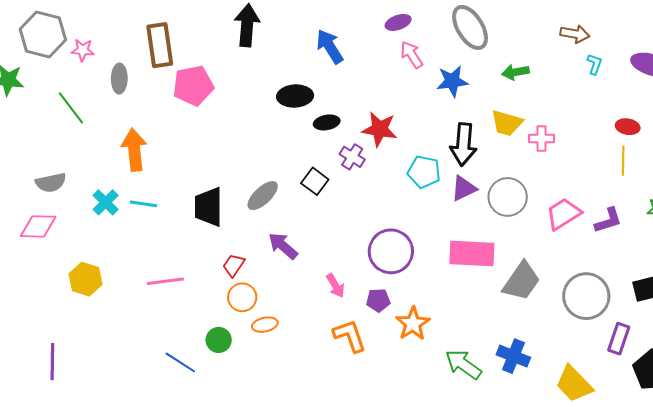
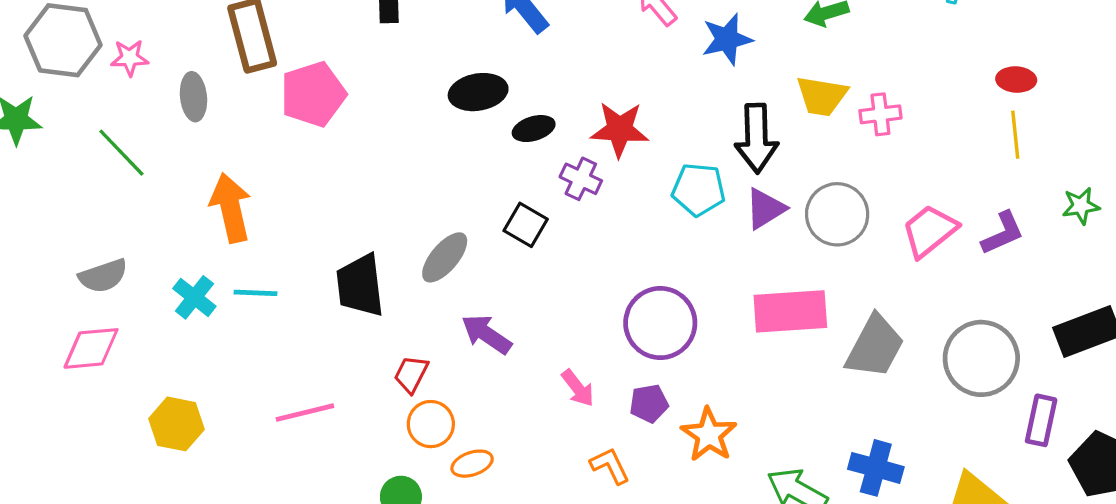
orange L-shape: (350, 336) -> (610, 466), size x0.7

